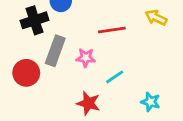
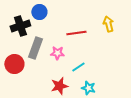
yellow arrow: (156, 18) -> (108, 24), turned 49
cyan star: (151, 102) -> (88, 88), moved
red star: (88, 103) -> (59, 86), turned -30

